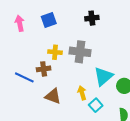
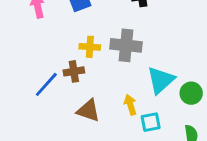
blue line: (24, 77) -> (46, 84), turned -72
cyan square: (96, 105) -> (151, 122), turned 32

